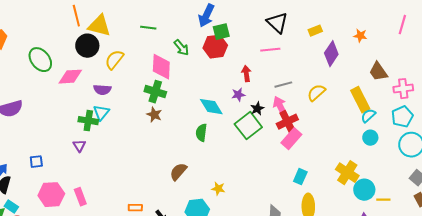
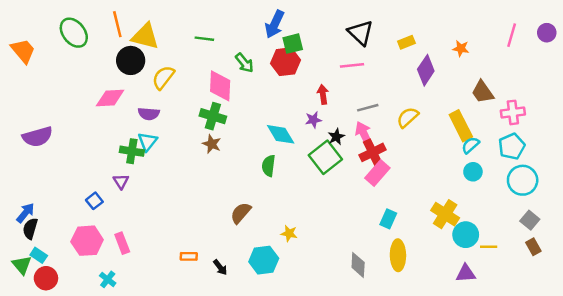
green ellipse: (40, 60) -> (74, 33), moved
blue square: (36, 162) -> (94, 201), moved, turned -32

